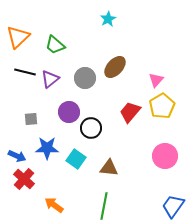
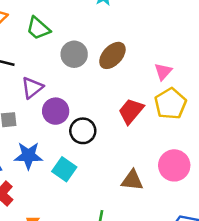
gray circle: (85, 78) -> (74, 54), moved
purple triangle: (50, 79) -> (32, 88), moved
brown triangle: (109, 168) -> (132, 180), moved

